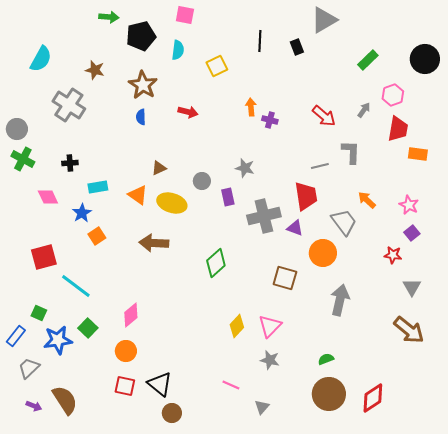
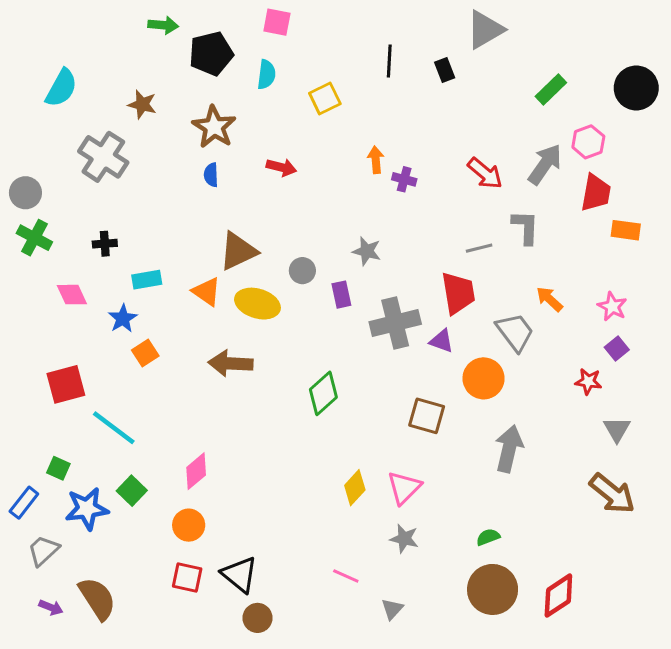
gray arrow: (364, 110) -> (545, 164), size x1.8
brown triangle: (159, 168) -> (238, 251), size x1.8

